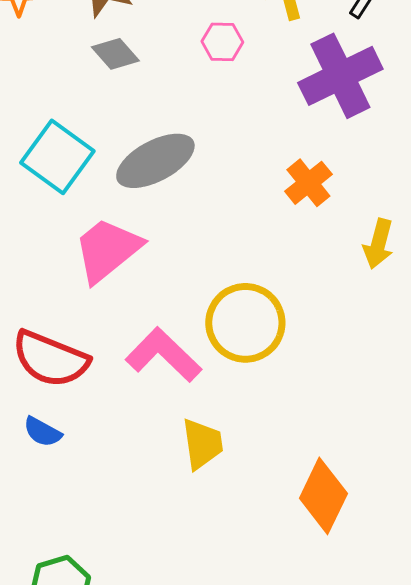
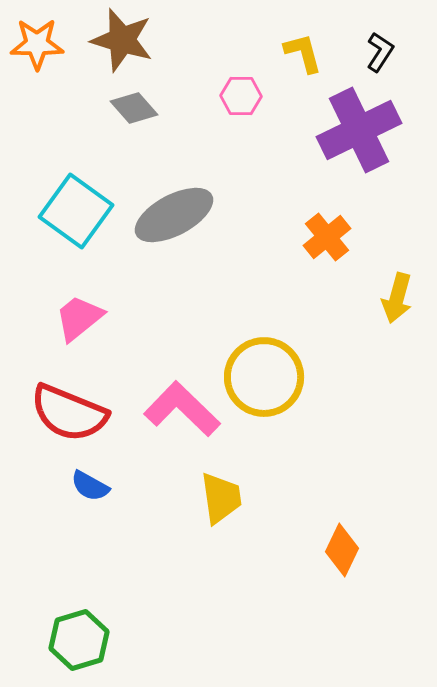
pink trapezoid: (107, 250) -> (79, 318), moved, size x0.7
blue semicircle: (42, 432) -> (90, 486), moved
orange diamond: (323, 496) -> (342, 550), size x0.7

